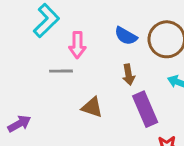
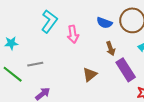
gray line: (61, 71) -> (35, 64), moved
brown triangle: (92, 107) -> (90, 75), turned -49

